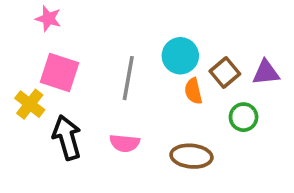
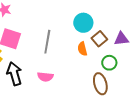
cyan circle: (180, 56) -> (83, 23), moved
brown ellipse: (191, 156) -> (100, 84), moved, turned 70

